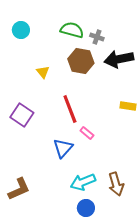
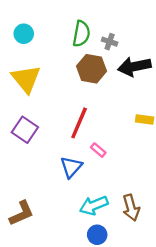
green semicircle: (72, 30) -> (81, 34), turned 85
yellow triangle: (43, 72) -> (26, 79), moved, size x2.0
red line: (70, 109) -> (79, 123), turned 44

